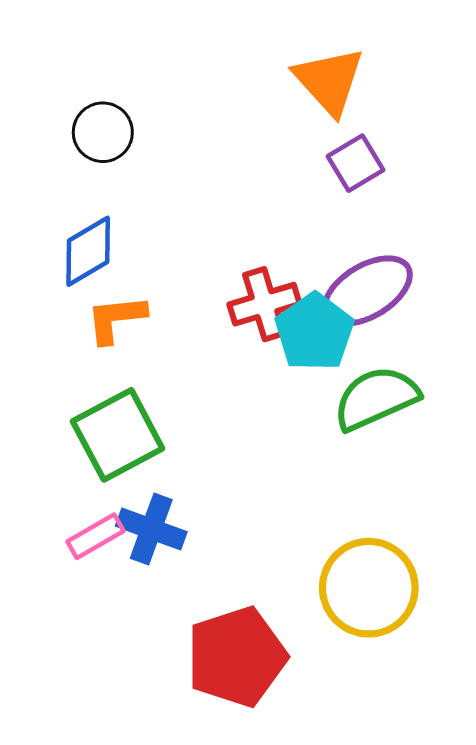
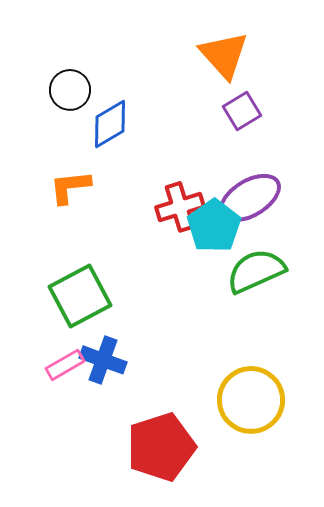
blue diamond: (88, 251) -> (110, 124), moved
orange L-shape: (116, 319) -> (70, 187), moved

